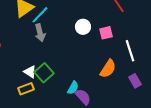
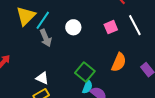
white circle: (83, 27) -> (73, 27), moved
white line: (130, 51) -> (135, 25), moved
green square: (44, 73) -> (85, 72), moved

